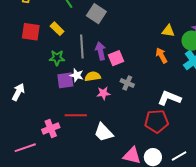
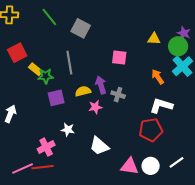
yellow rectangle: (57, 29) -> (35, 69), moved
red square: (31, 32) -> (17, 53), turned -30
purple arrow: (101, 51) -> (101, 85), moved
orange arrow: (161, 55) -> (158, 77), moved
pink square: (116, 58) -> (119, 58), moved, turned 35
white star: (77, 75) -> (68, 130), moved
red line: (76, 115) -> (43, 167), moved

